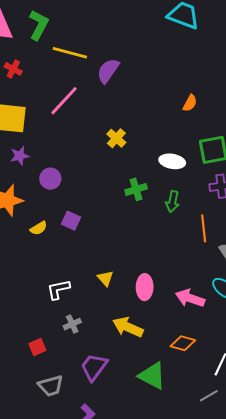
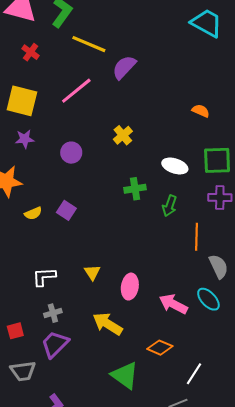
orange semicircle: (190, 103) -> (201, 111), turned -102
purple circle: (50, 179) -> (71, 153), moved
purple trapezoid: (94, 367) -> (55, 344), moved

